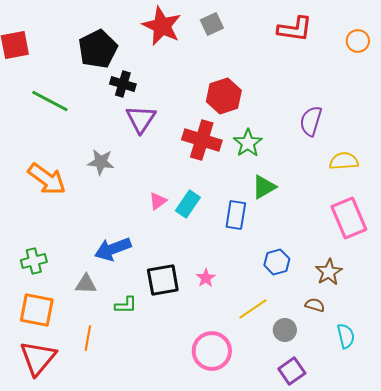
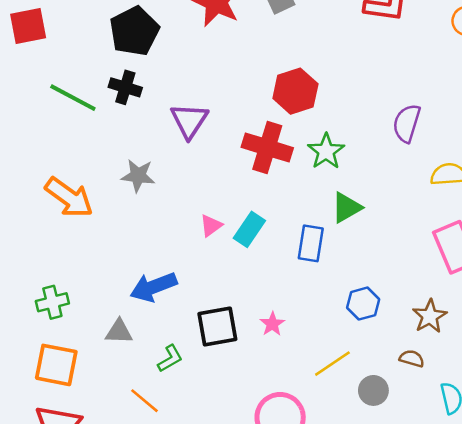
black cross: (123, 84) -> (125, 87), moved
green L-shape: (126, 305) -> (170, 358), turned -30
orange line: (88, 338) -> (145, 401), moved, turned -60

